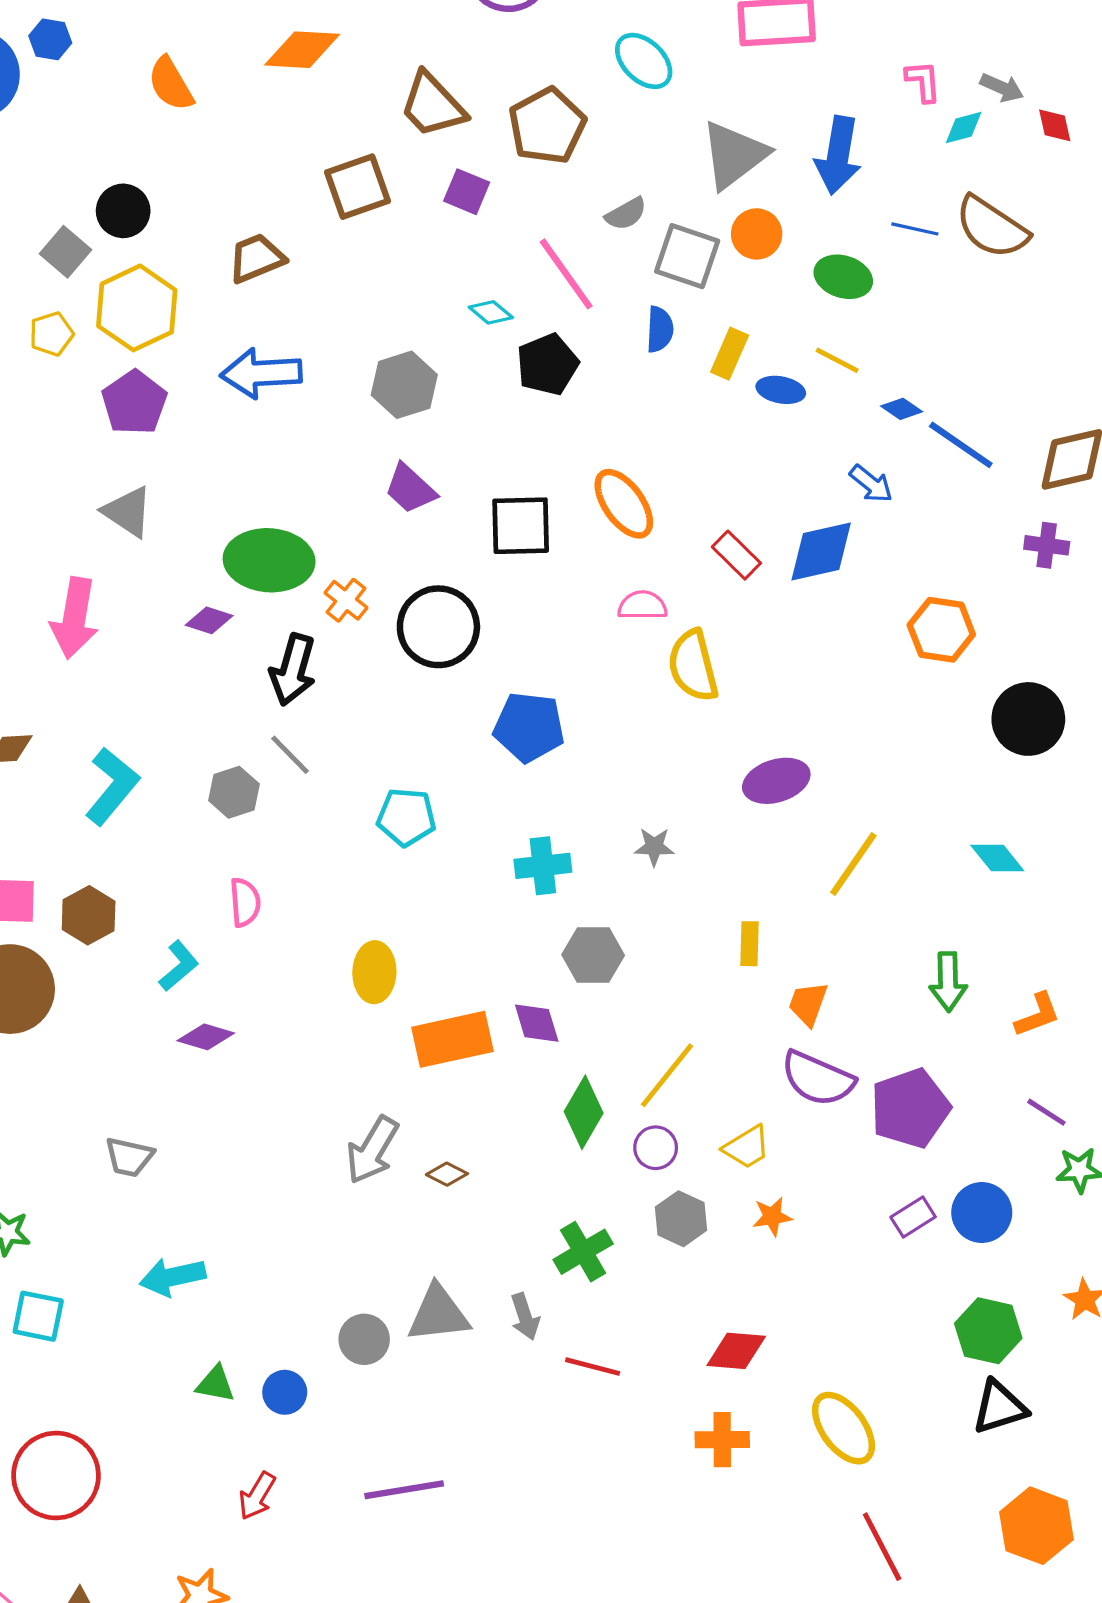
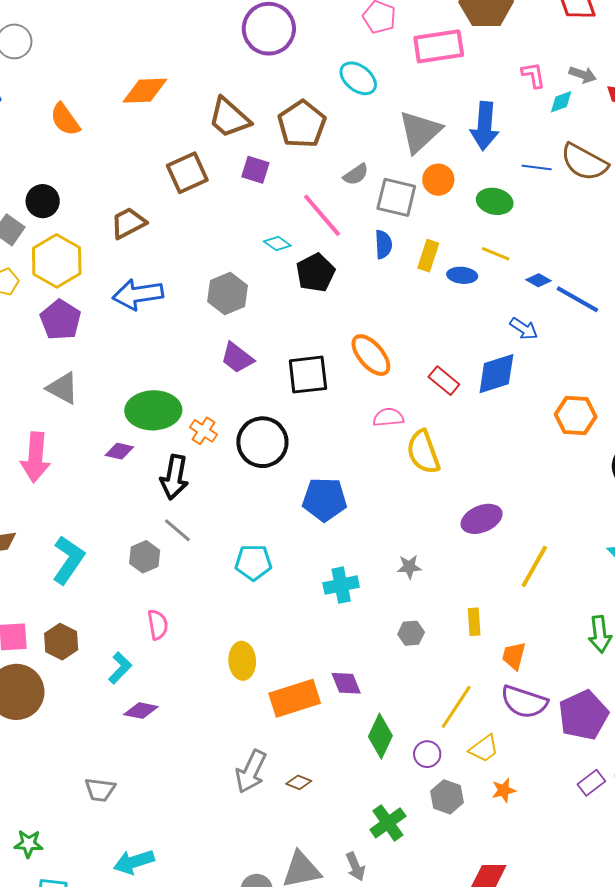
gray hexagon: (593, 955) -> (411, 633), moved, size x0.7
yellow line: (667, 1075) -> (456, 707), moved

